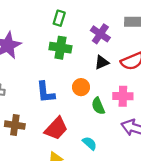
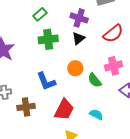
green rectangle: (59, 18) -> (40, 14), turned 48
black triangle: (102, 62) -> (78, 38), moved
brown cross: (15, 125) -> (26, 107), moved

